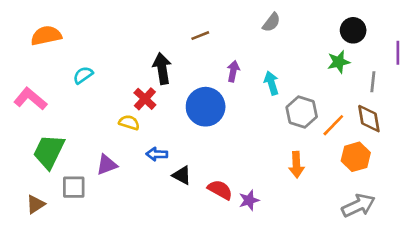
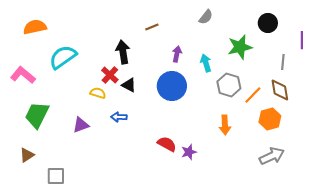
green star: (339, 62) -> (240, 47), moved, size x1.4
cyan semicircle: (83, 75) -> (63, 57), size x1.8
blue circle: (206, 107) -> (172, 86), moved
black triangle: (182, 175) -> (129, 85), moved
gray square: (74, 187) -> (56, 176), moved

